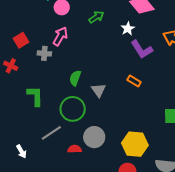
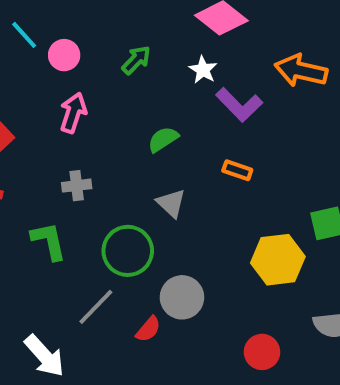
gray cross: (44, 53) -> (77, 186), moved
green semicircle: (75, 78) -> (163, 139), moved, turned 49
yellow hexagon: (135, 144) -> (278, 260), moved
red semicircle: (75, 149) -> (148, 329), turned 144
white arrow: (21, 151) -> (44, 356), size x1.6

